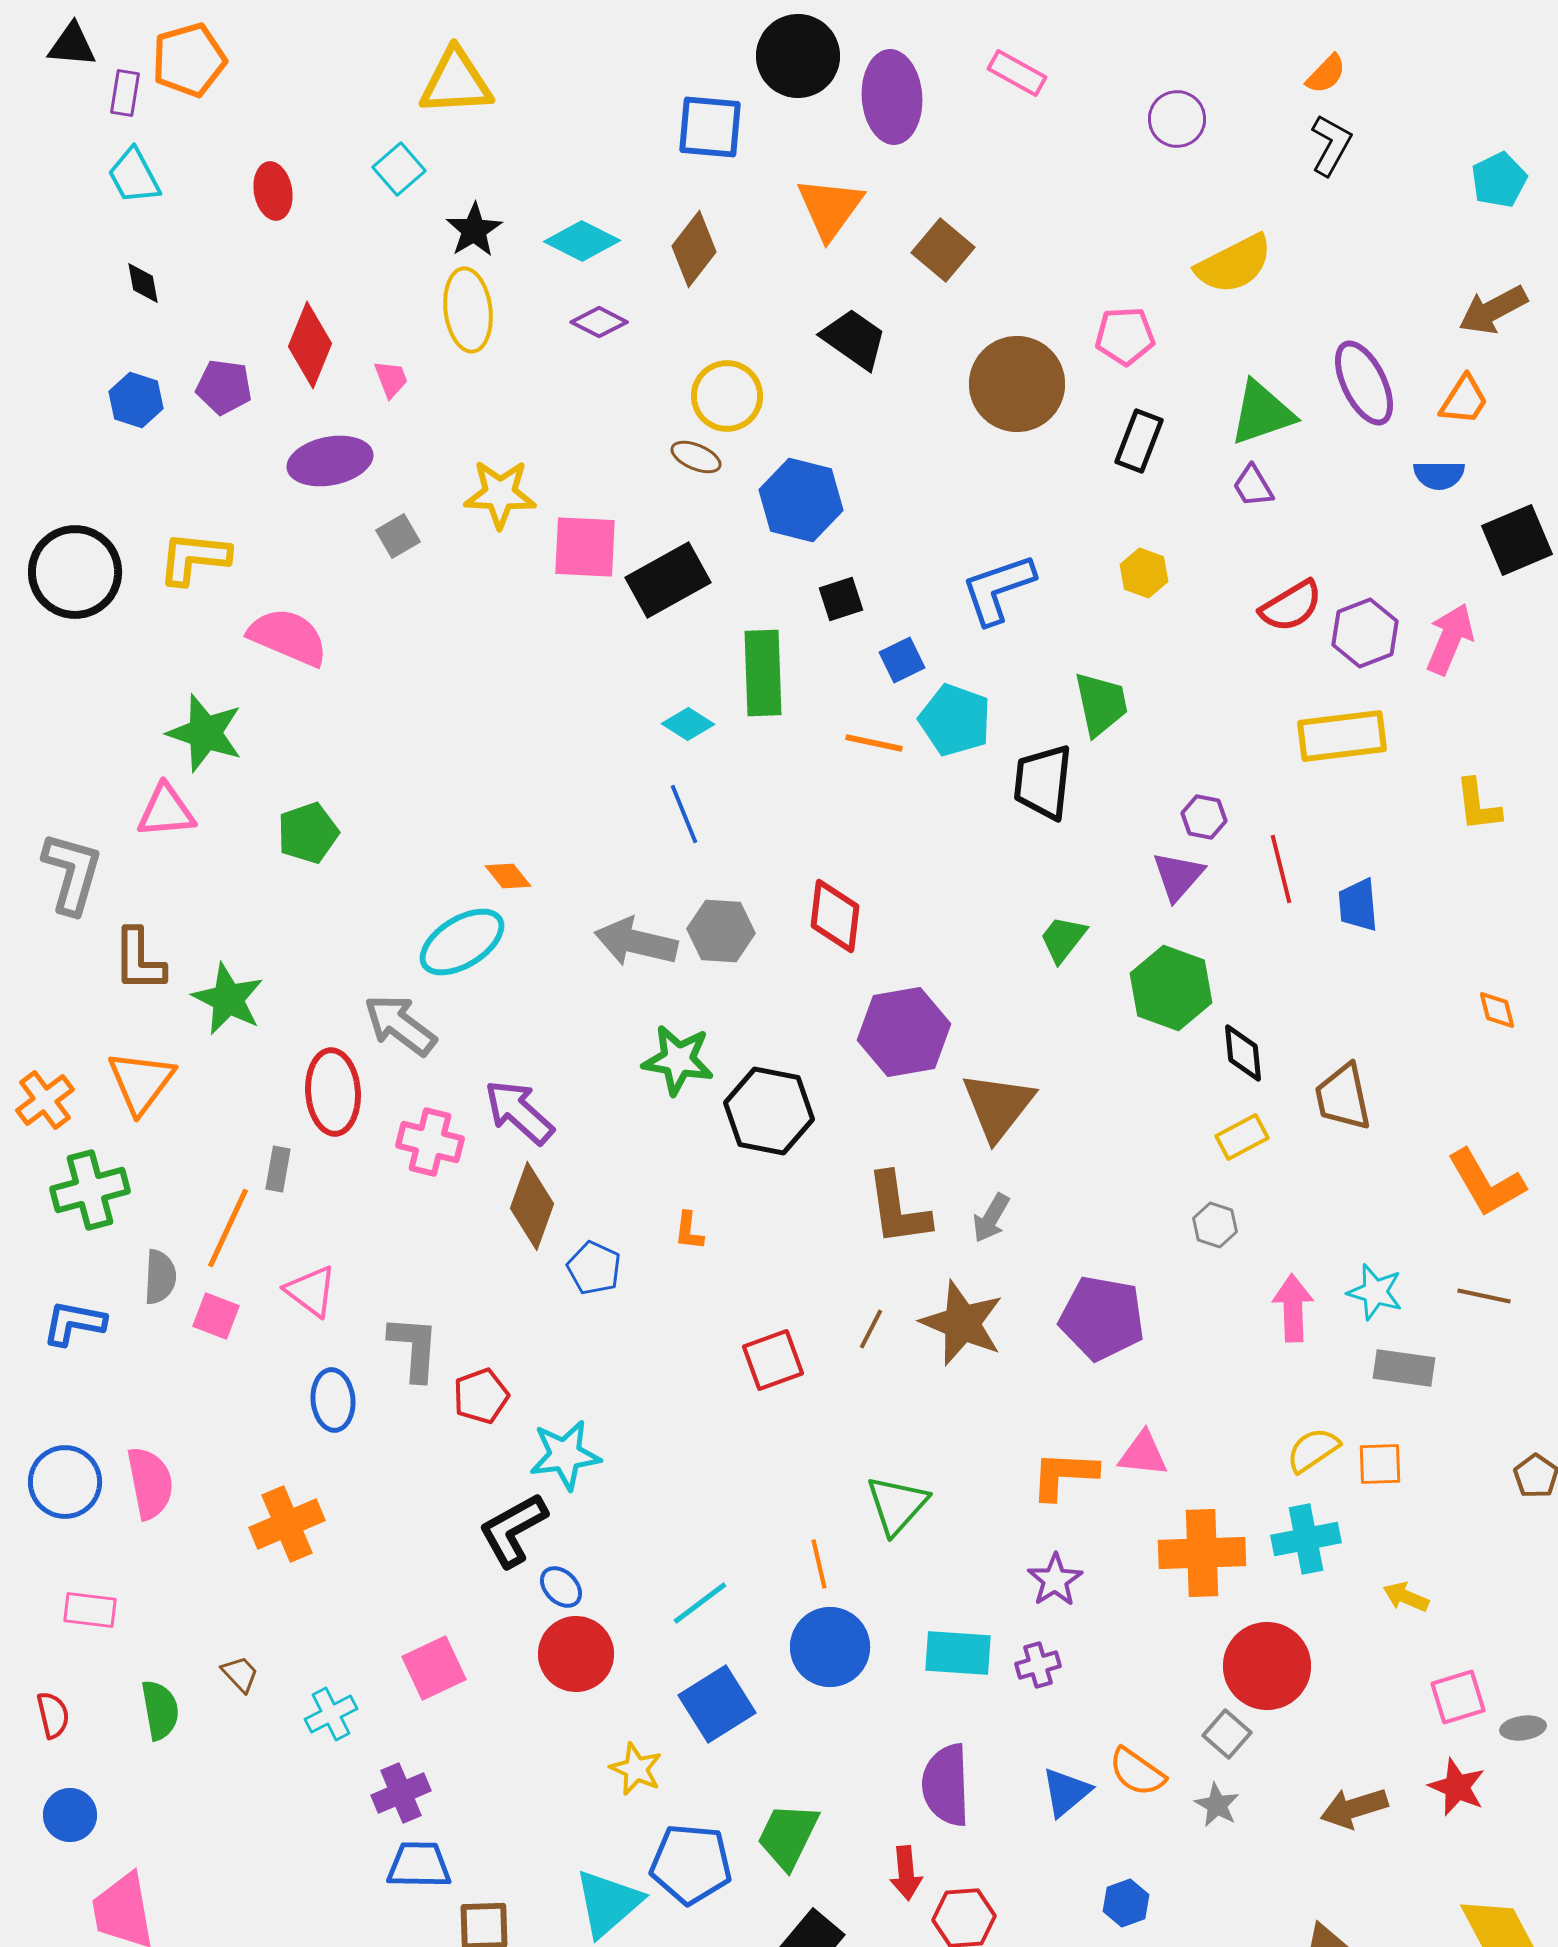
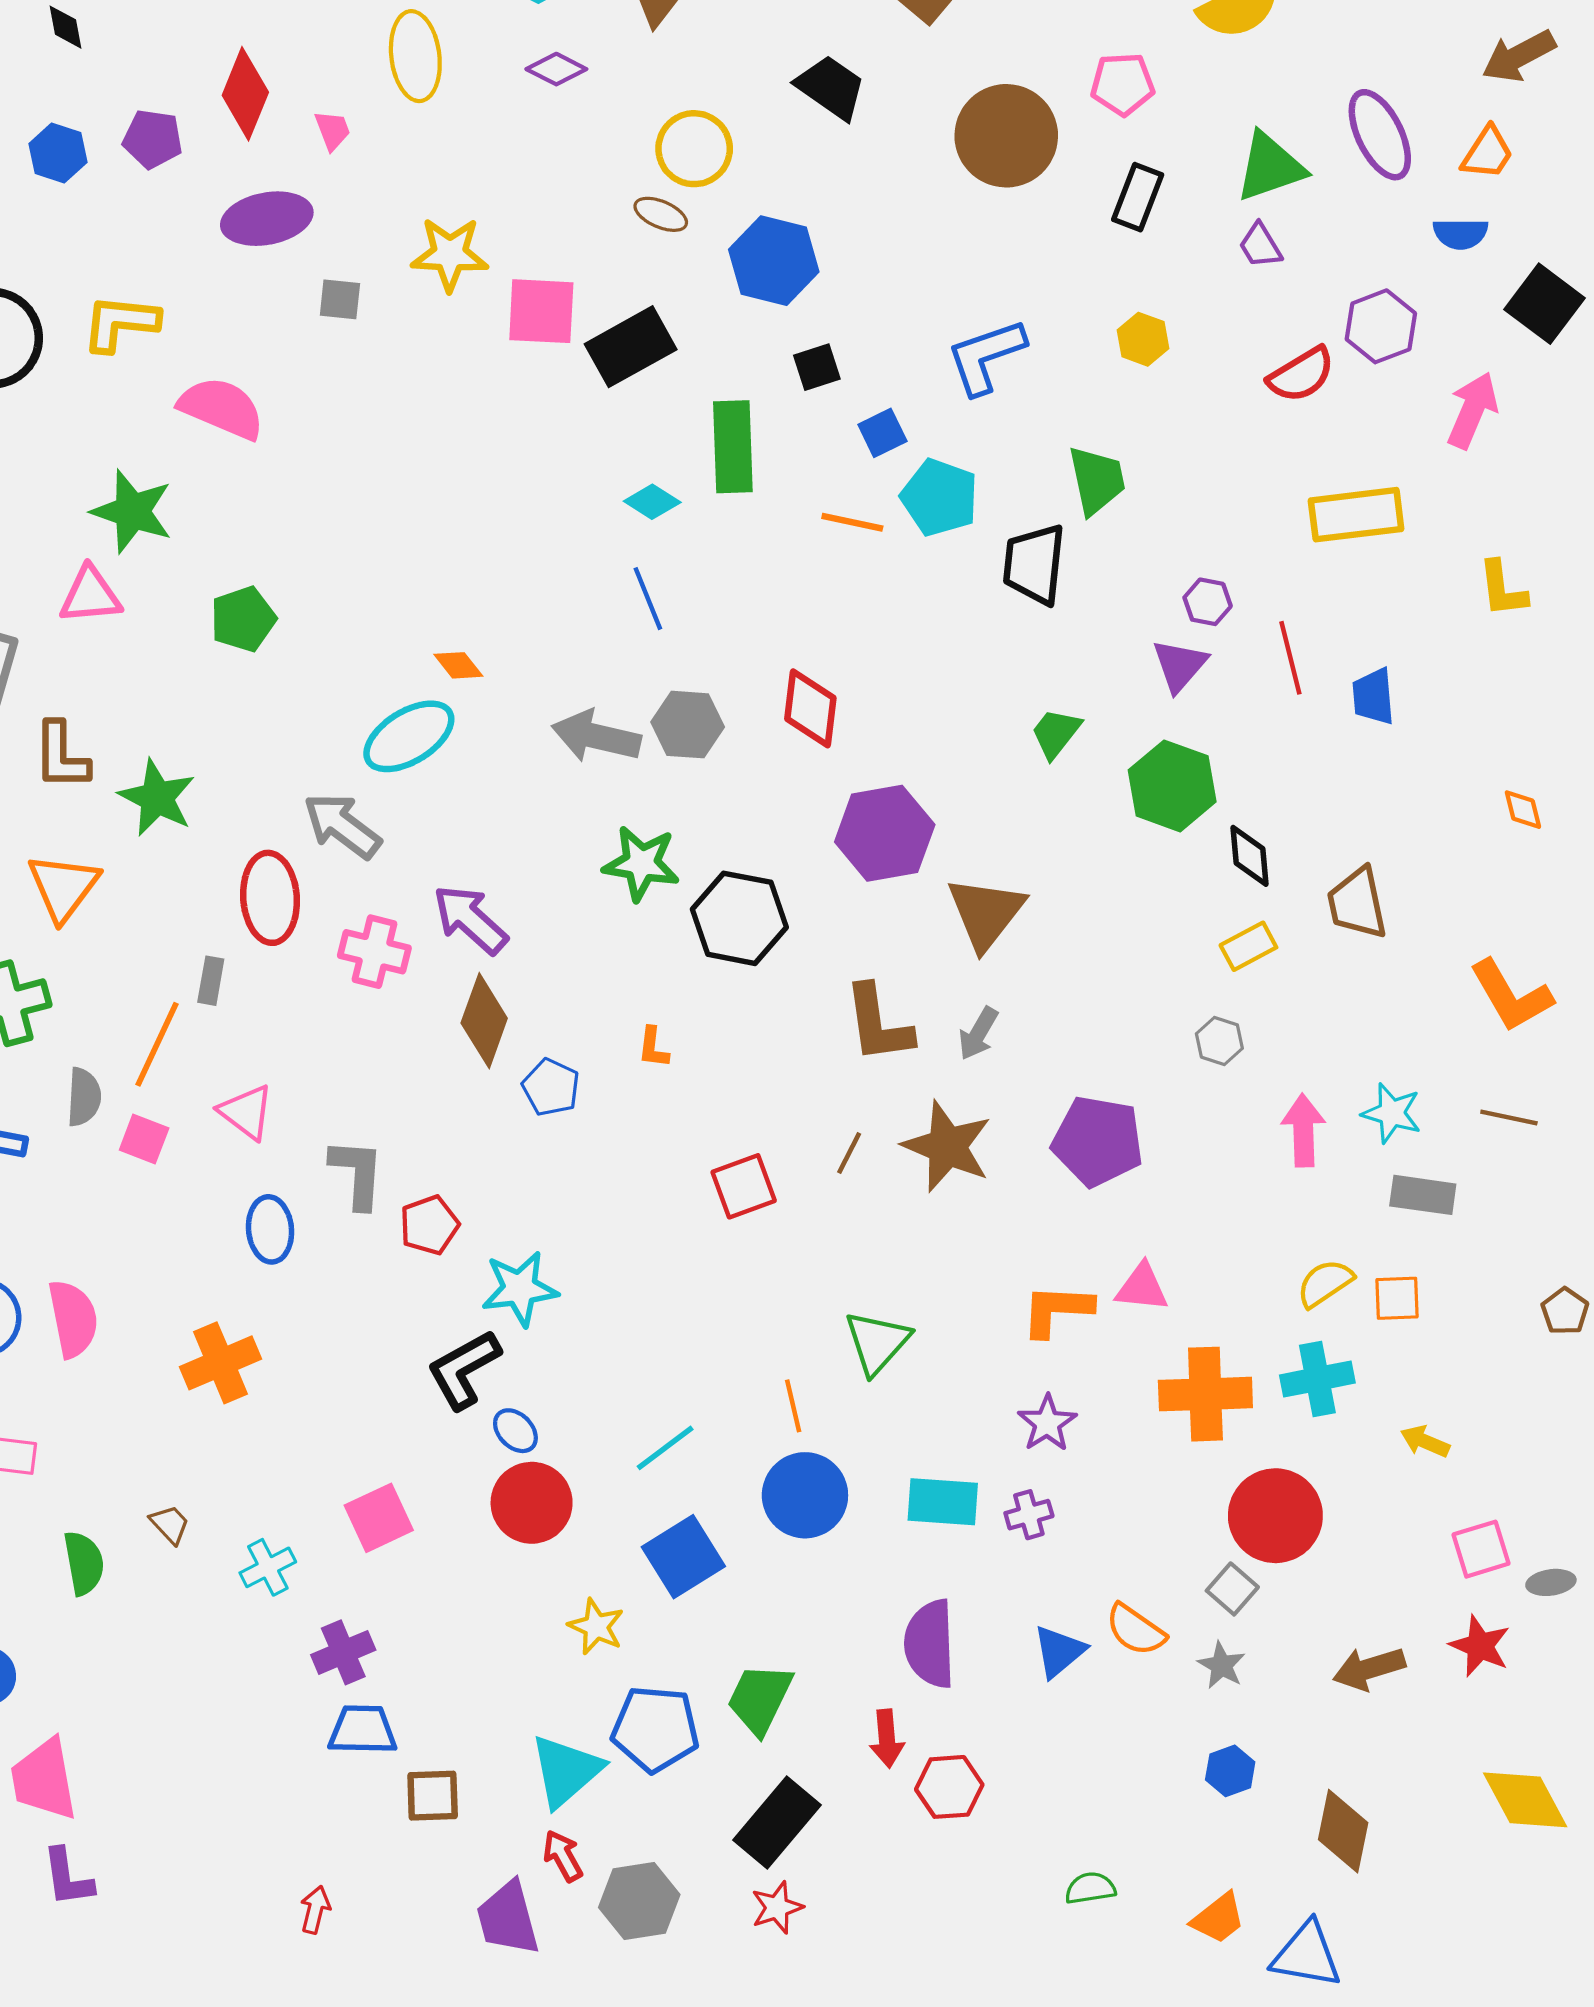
gray square: (398, 536) -> (340, 299), turned 36
black square: (1517, 540) -> (1544, 304), turned -30
purple hexagon: (1365, 633) -> (1381, 326), moved
blue hexagon: (1126, 1903) -> (1230, 1771), moved

